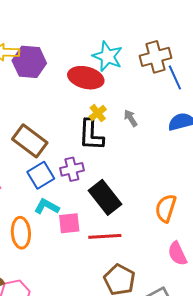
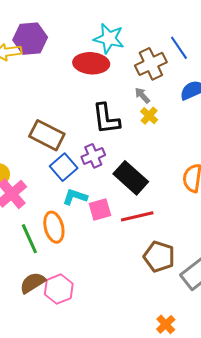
brown cross: (156, 57) -> (151, 64), moved
purple hexagon: (29, 62) -> (30, 39), moved
yellow cross: (98, 113) -> (149, 116), moved

